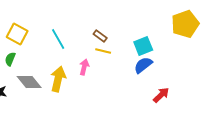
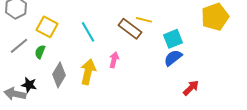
brown rectangle: (100, 36) -> (130, 29), size x1.6
yellow line: (103, 51) -> (144, 20), moved
gray diamond: (29, 82) -> (59, 75), turned 70

